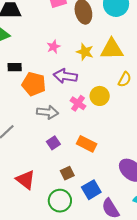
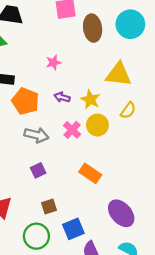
yellow star: (85, 52) -> (90, 99), moved
purple arrow: (65, 76) -> (62, 97), size x0.6
orange rectangle: (87, 144) -> (90, 173), moved

